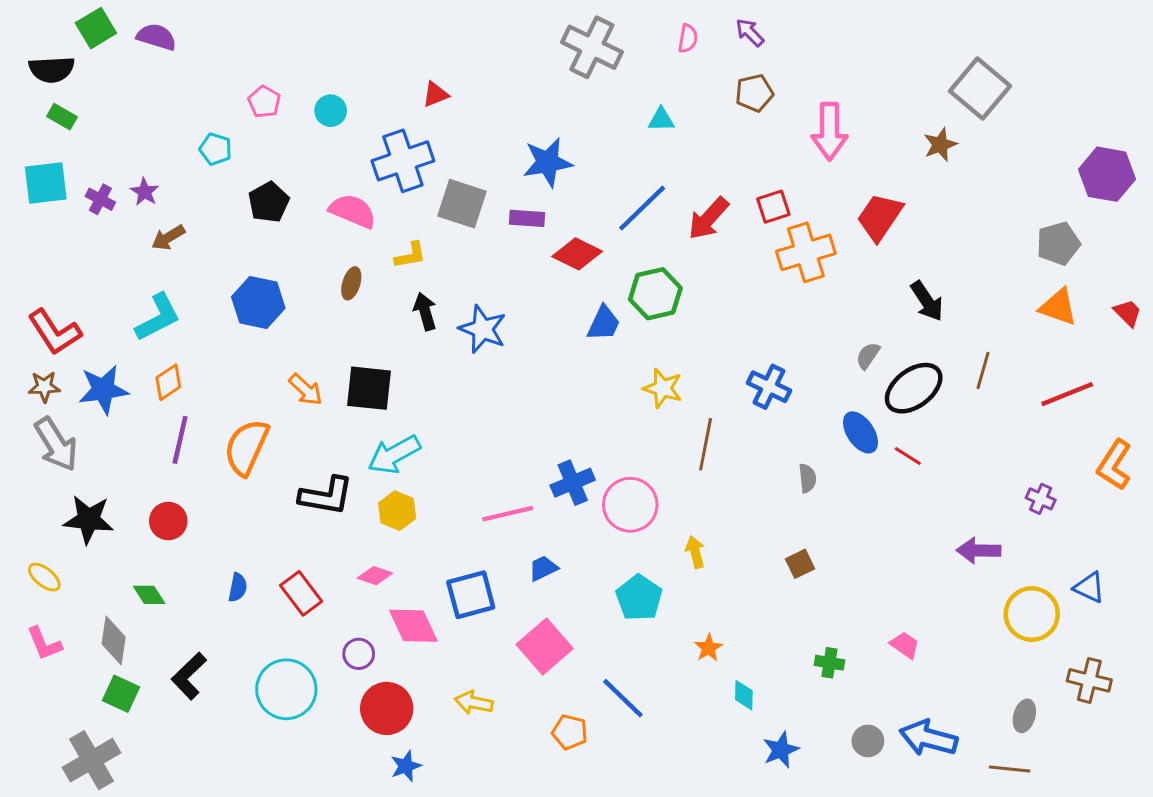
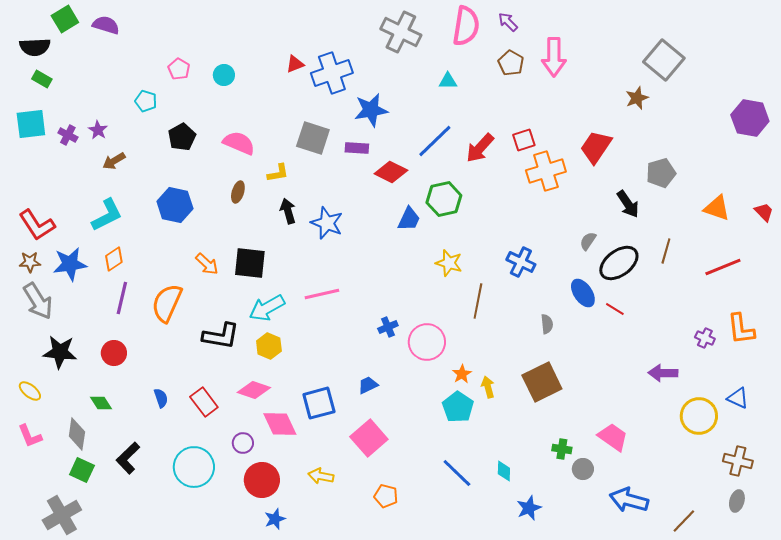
pink semicircle: (688, 38) -> (466, 26), size x2.0
brown pentagon: (754, 93) -> (511, 63), turned -30
pink arrow: (830, 131) -> (554, 57), moved
blue cross: (403, 161) -> (332, 73), moved
gray pentagon: (1058, 244) -> (661, 173), moved
orange L-shape: (1114, 465) -> (741, 329), moved, turned -40
blue cross: (573, 483) -> (388, 327), size x0.7
pink line: (508, 514) -> (322, 294), moved
yellow arrow: (695, 552) -> (488, 387), moved
brown square: (800, 564) -> (542, 382), size x2.0
pink diamond: (375, 576) -> (254, 390), size x1.4
blue semicircle: (238, 587) -> (161, 398), turned -30
cyan pentagon: (639, 598) -> (458, 407), moved
pink trapezoid: (905, 645) -> (613, 437), size x1.5
orange star: (708, 648) -> (462, 374), moved
blue line: (623, 698) -> (457, 473), moved
gray ellipse: (1024, 716) -> (737, 501), moved
gray circle: (868, 741) -> (583, 469), moved
brown line: (1010, 769) -> (684, 521), turned -52

